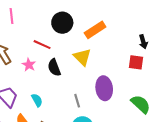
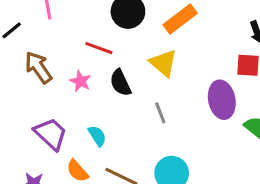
purple ellipse: (104, 88) -> (222, 100), moved
gray line: (77, 101) -> (160, 113), moved

